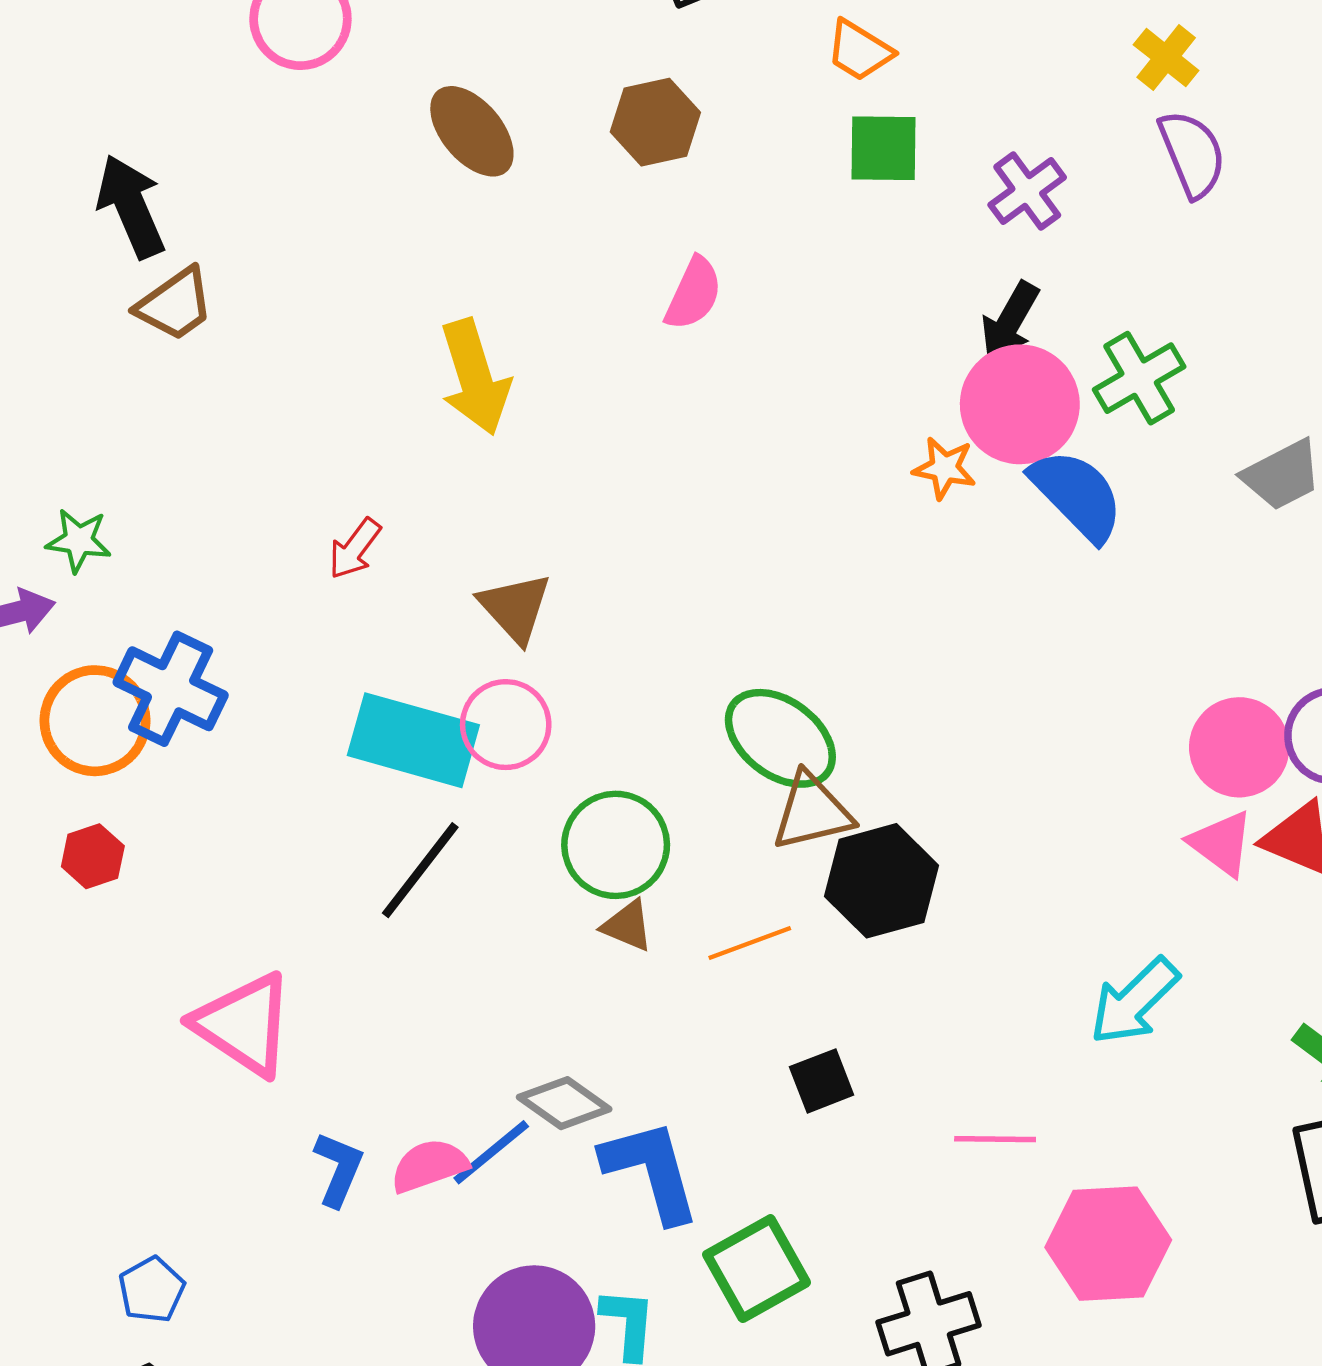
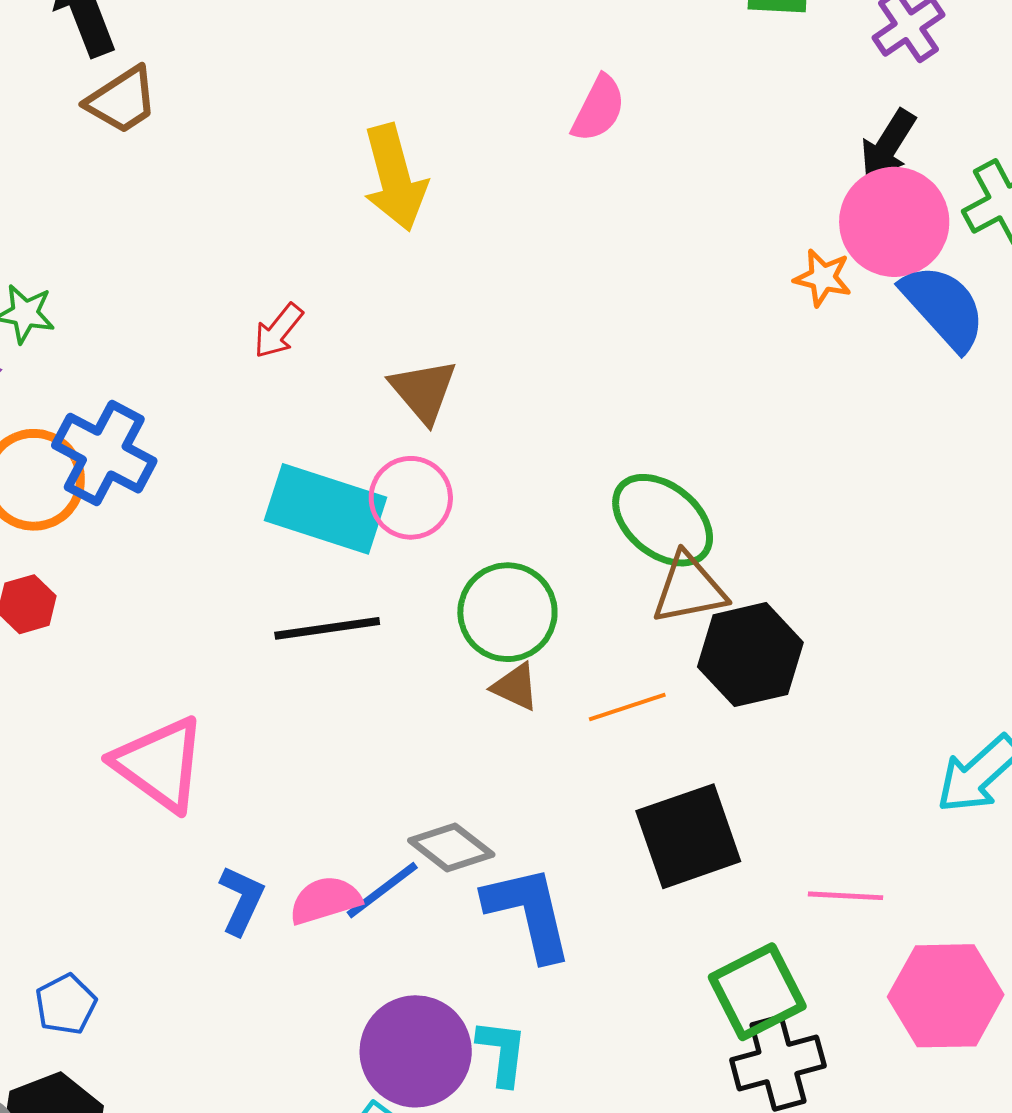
black line: (420, 870) -> (327, 628), turned 42
black square: (822, 1081) -> (688, 836), size x1.8
green square: (757, 1269) -> (757, 992), moved

